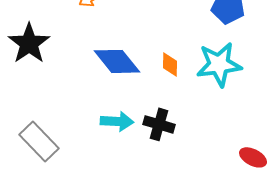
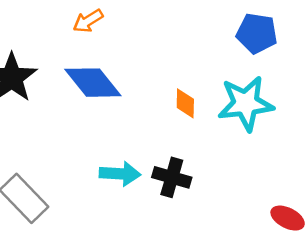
blue diamond: (117, 61) -> (93, 83), moved

